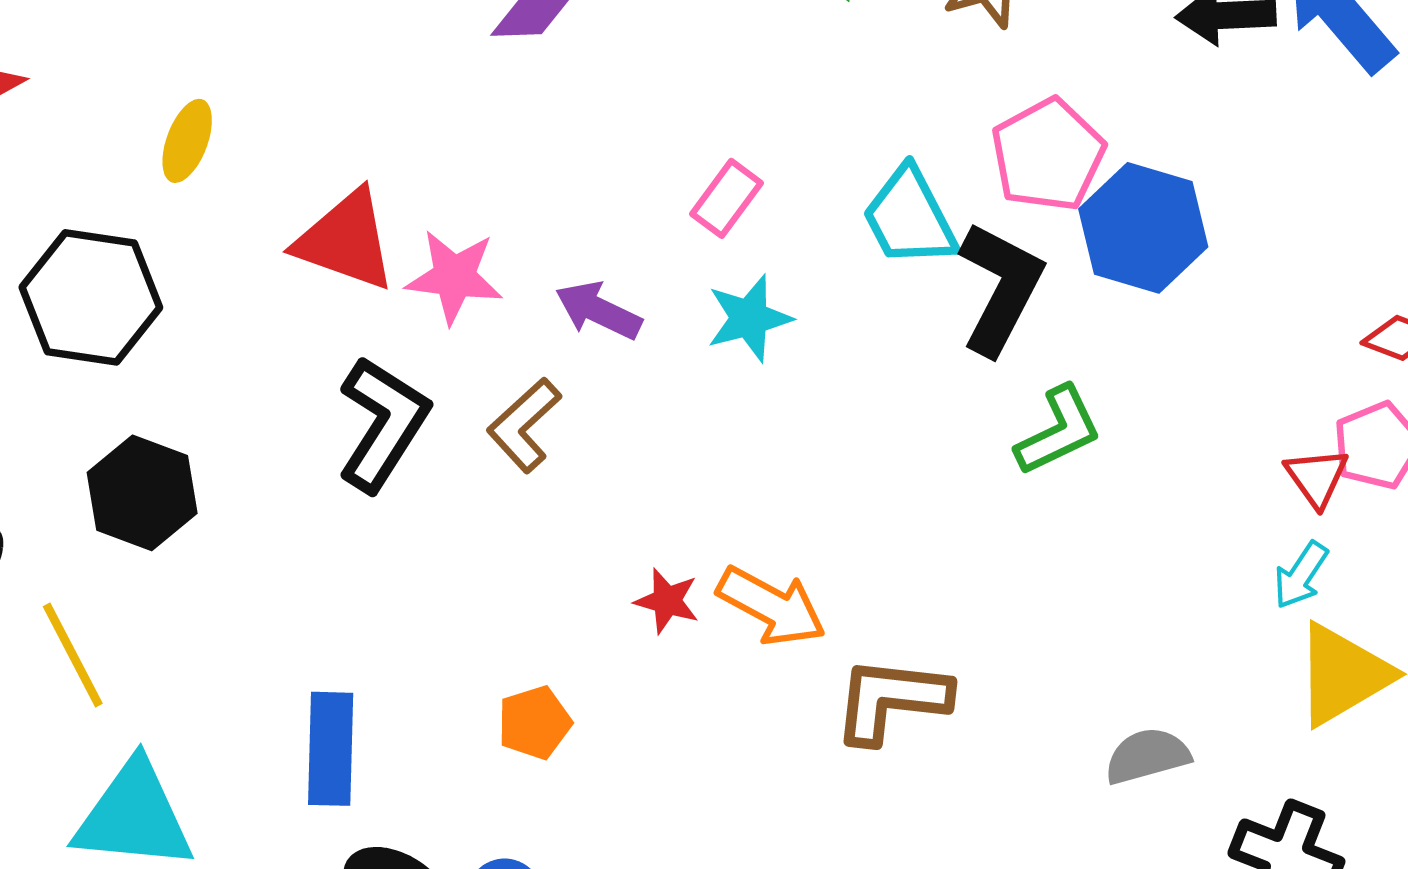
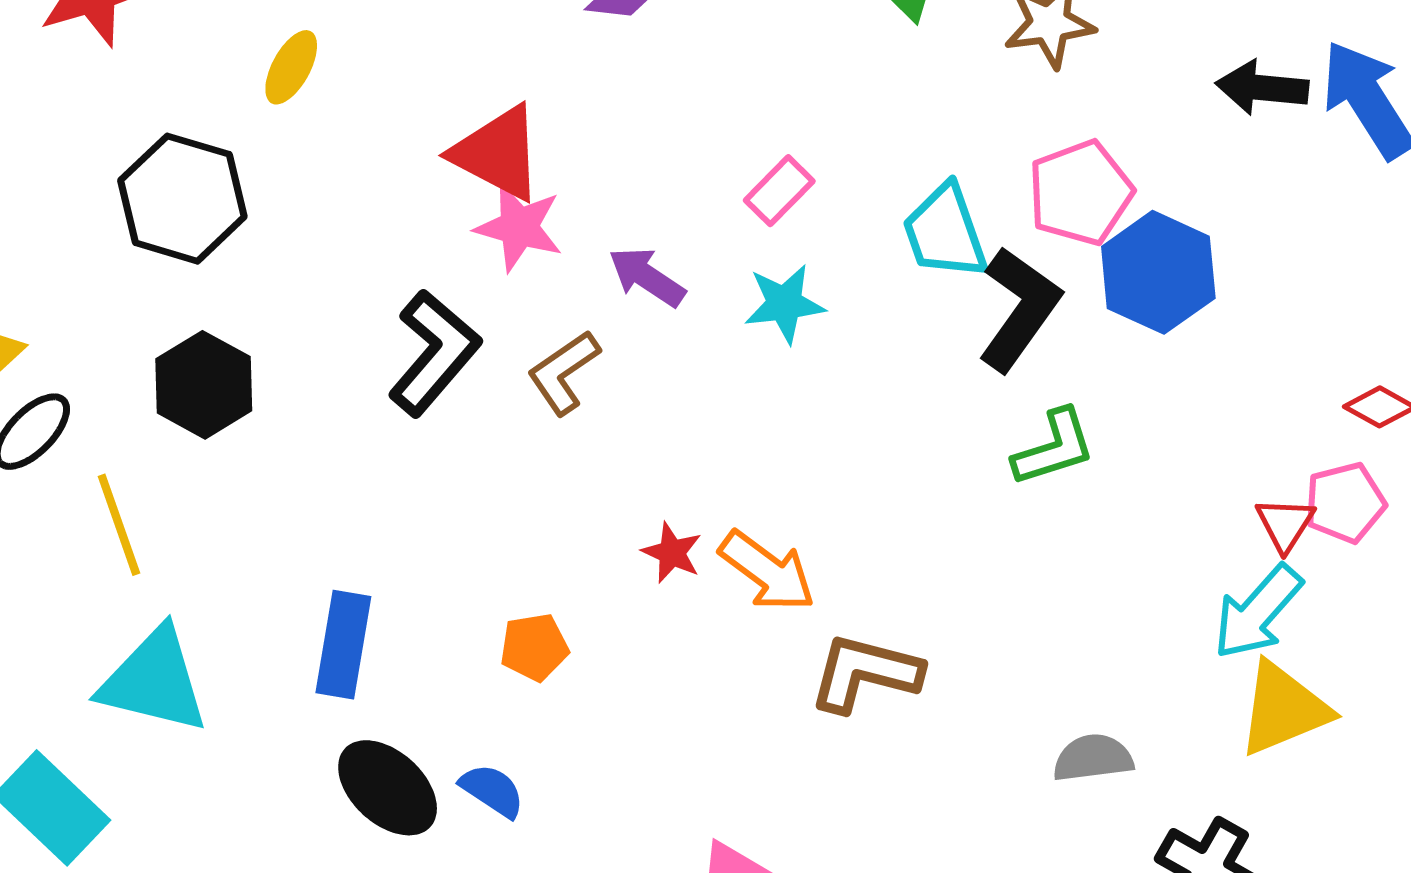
red triangle: (346, 240) -> (498, 153), moved
cyan arrow: (1301, 575) -> (1258, 612), size x1.6

